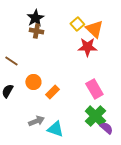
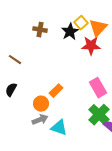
black star: (35, 18) -> (70, 32), moved
orange triangle: (94, 29) -> (98, 28), turned 30
orange circle: (33, 82) -> (41, 104), moved

